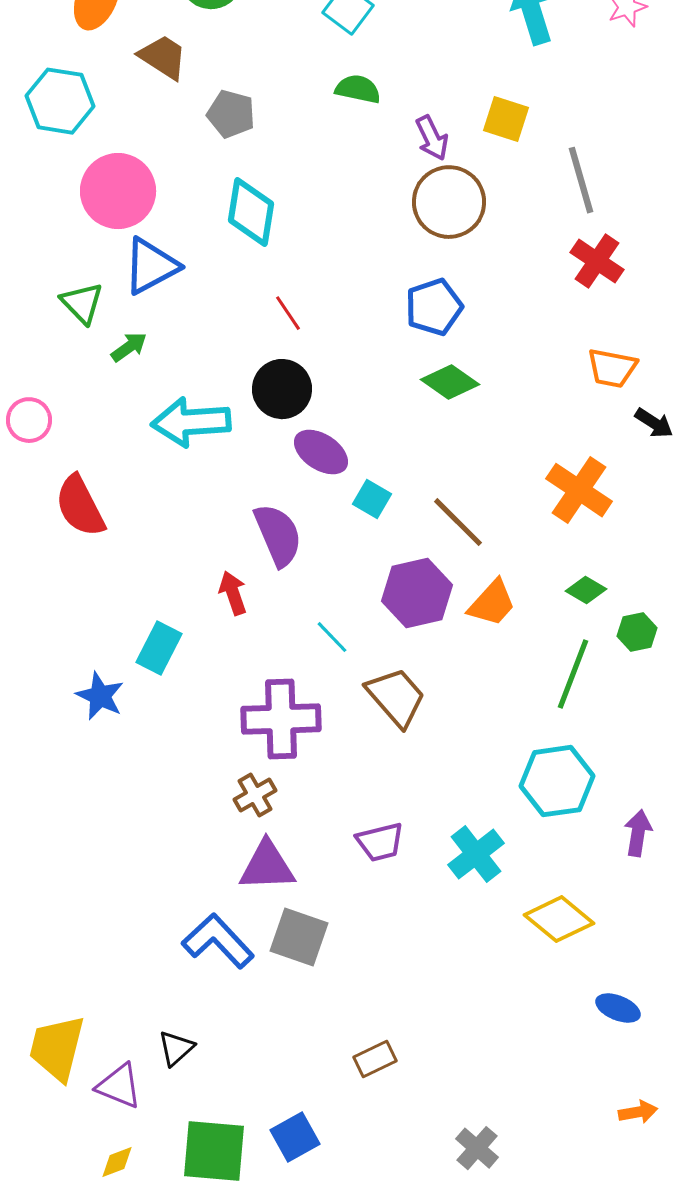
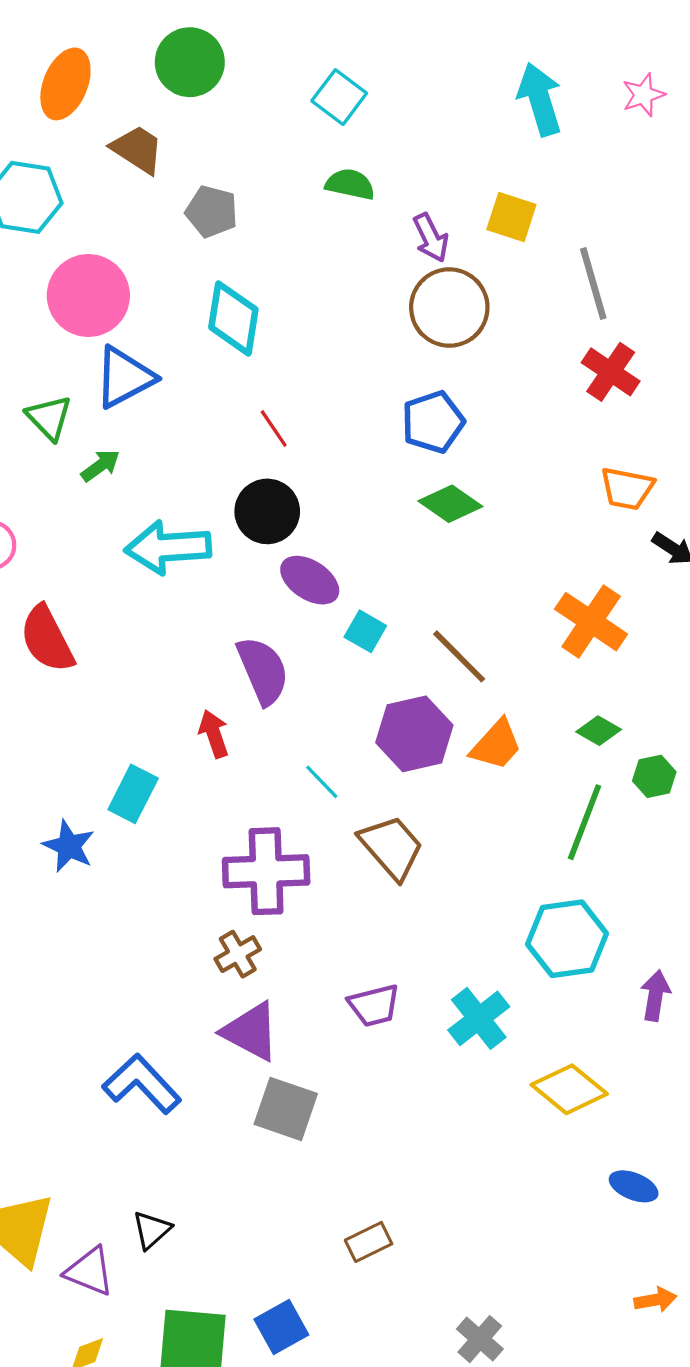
purple triangle: (267, 866) -> (251, 1032), turned 30
blue L-shape: (218, 941) -> (142, 1084), moved

